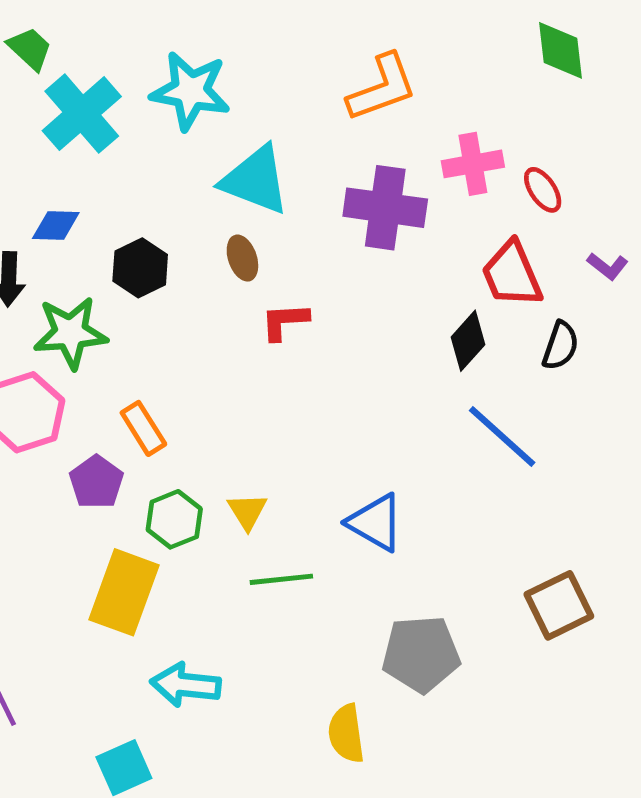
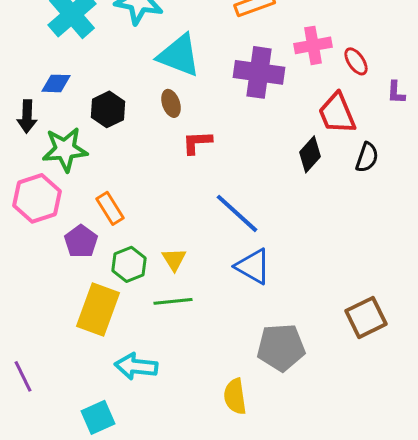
purple L-shape: (608, 266) -> (396, 92), moved, turned 55
blue line: (502, 437) -> (237, 213), moved
green line: (281, 579) -> (173, 301), moved

